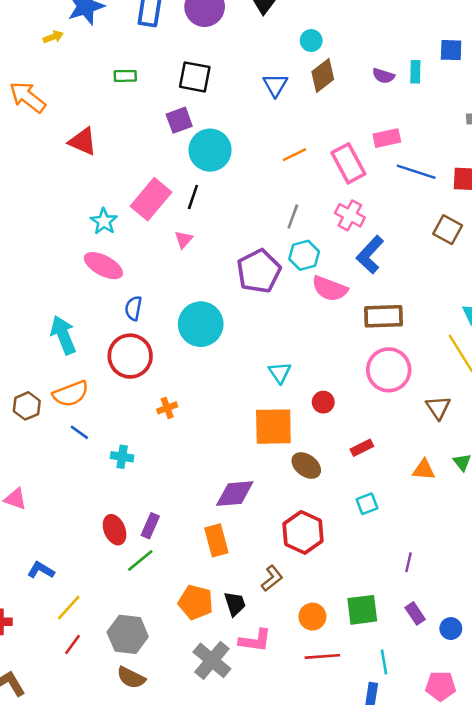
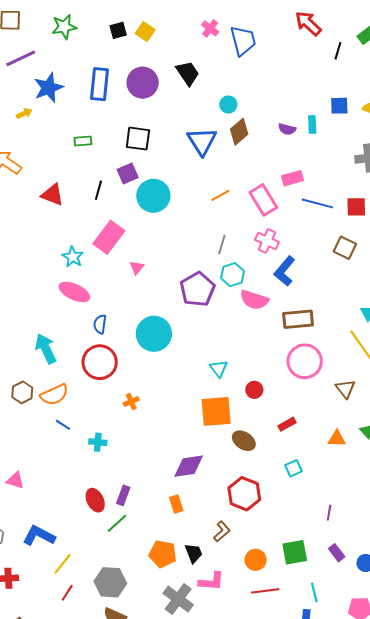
blue triangle: (275, 85) -> (202, 141), size x1.5
black line: (193, 197) -> (98, 190), moved
brown hexagon: (27, 406) -> (22, 392), moved
orange rectangle: (216, 540) -> (176, 504), size x0.7
blue L-shape: (41, 570) -> (39, 536), size x1.5

